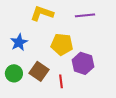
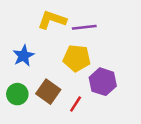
purple line: (85, 15) -> (84, 27), moved
red line: (61, 81) -> (76, 104), turned 40

